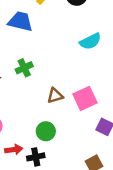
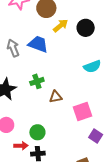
brown triangle: (55, 96) -> (56, 97), moved
green circle: (46, 131) -> (37, 132), moved

